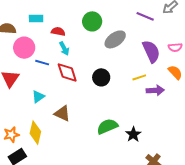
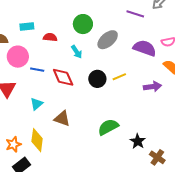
cyan arrow: (64, 49) -> (77, 52), moved
purple semicircle: (151, 51) -> (145, 48), turned -40
yellow line: (139, 77) -> (119, 77), moved
black star: (133, 134) -> (138, 141), moved

